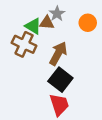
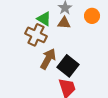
brown triangle: (47, 23) -> (64, 23), moved
brown arrow: (58, 53) -> (48, 59), moved

